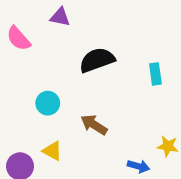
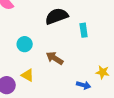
cyan rectangle: (155, 74) -> (84, 30), moved

